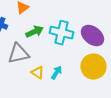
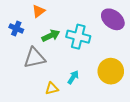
purple ellipse: (92, 36) -> (113, 19), moved
yellow triangle: (37, 73) -> (52, 88), moved, turned -48

